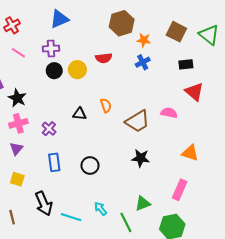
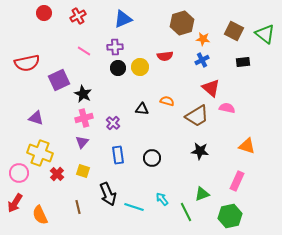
red cross: (12, 25) -> (78, 16), moved
red triangle: (194, 92) -> (211, 88), moved
orange semicircle: (106, 105) -> (167, 101), turned -56

